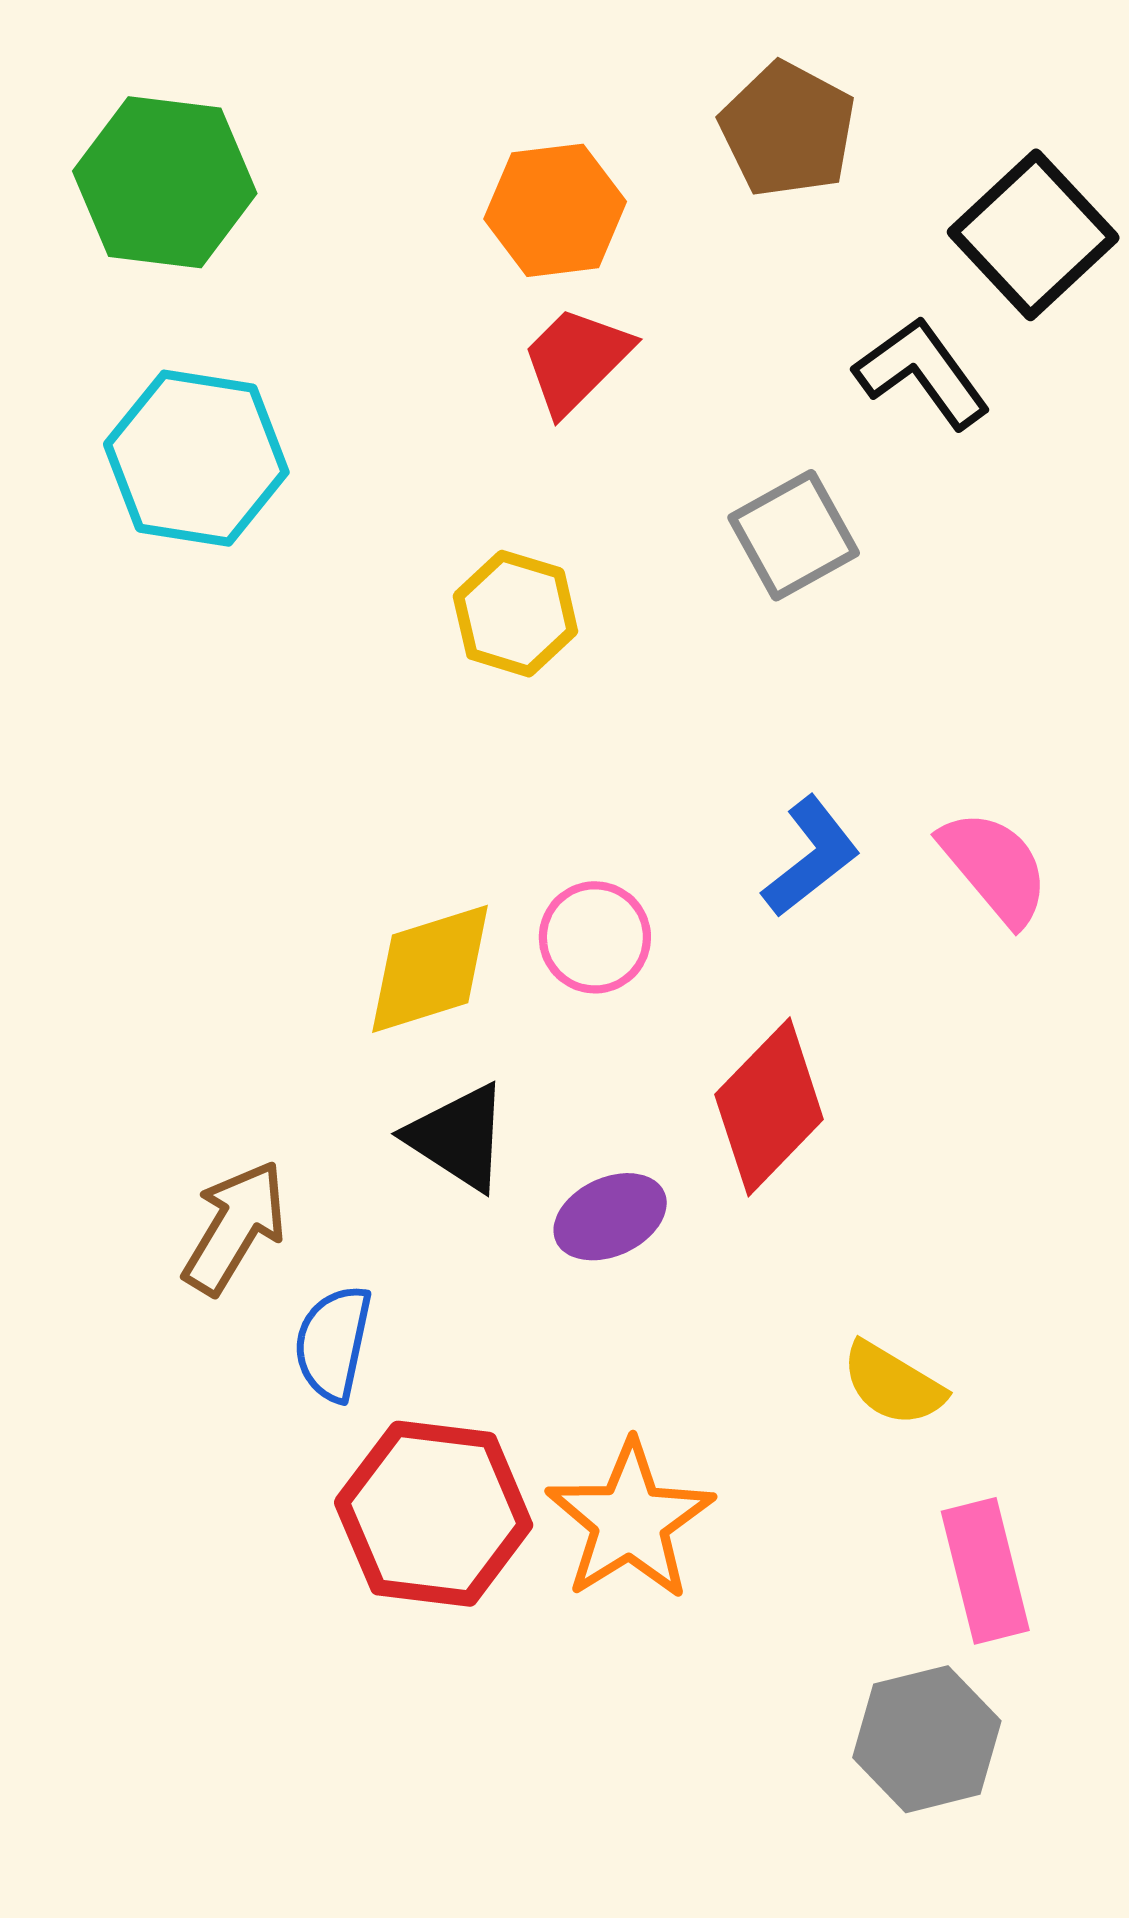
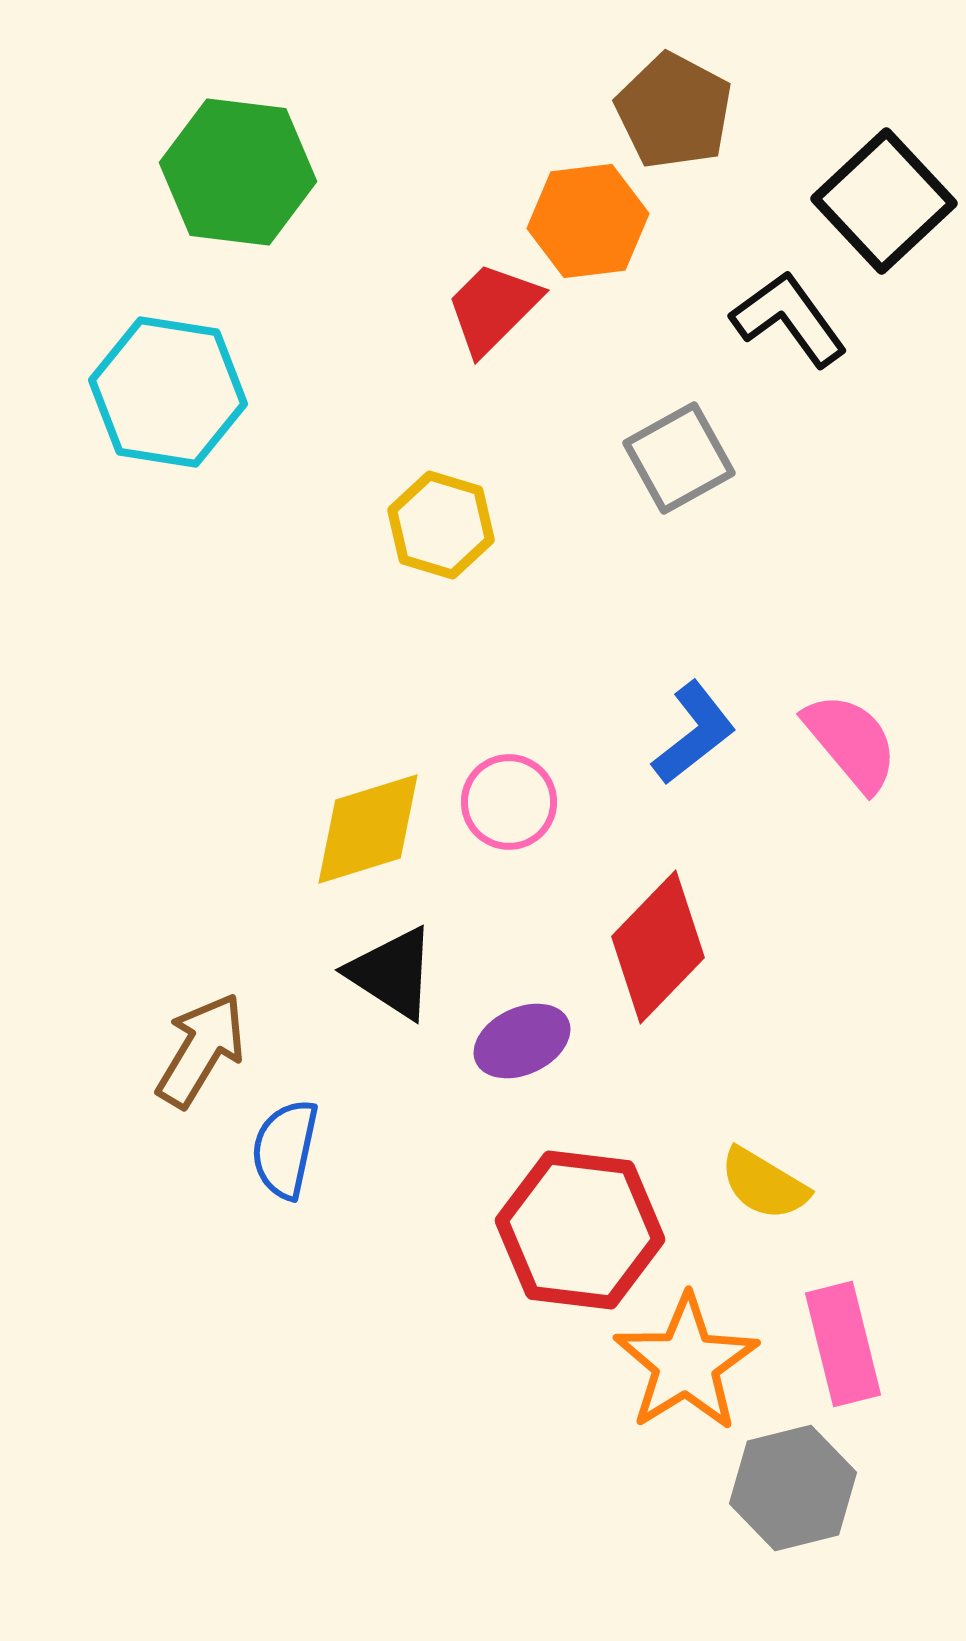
green hexagon: (165, 182) -> (238, 172), moved
orange hexagon: (555, 210) -> (588, 221), moved
red hexagon: (434, 1514) -> (580, 1230), moved
orange star: (630, 1521) -> (686, 1363), moved

